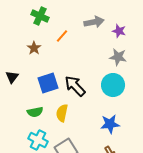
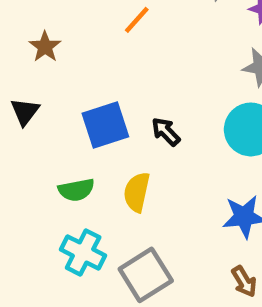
brown star: (34, 48) -> (45, 47), moved
black arrow: (75, 86) -> (166, 132), size x0.6

